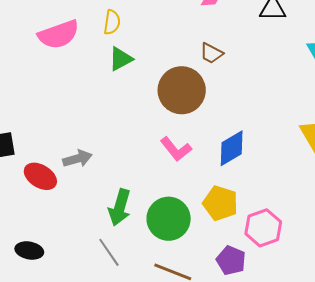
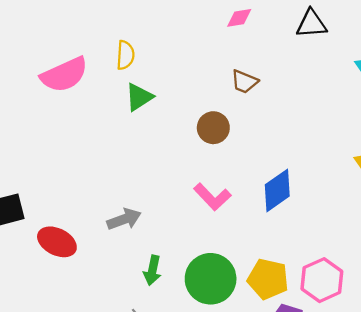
brown circle: (182, 90) -> (213, 128), size x0.6
gray arrow: (77, 159) -> (124, 219), moved
yellow pentagon: (220, 203) -> (268, 279), moved
green arrow: (120, 207) -> (152, 270), size x0.7

